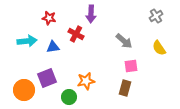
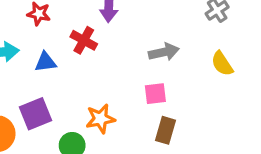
gray arrow: (124, 41) -> (164, 52), turned -54
pink square: (131, 66) -> (155, 94), moved

